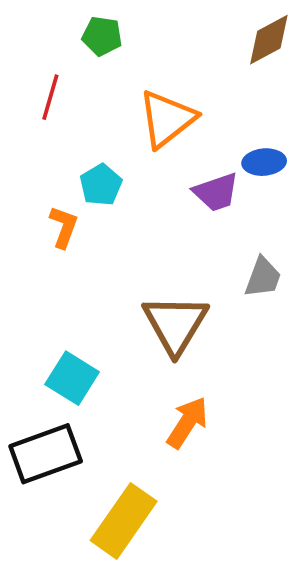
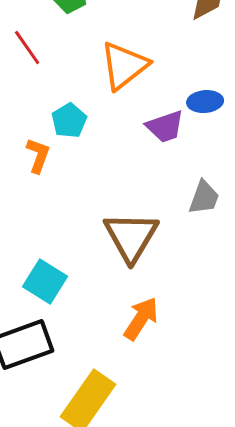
red line: (50, 97) -> (27, 48), turned -51

